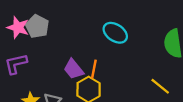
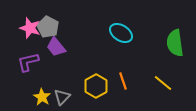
purple trapezoid: (74, 69) -> (56, 47), moved
orange line: (94, 69) -> (123, 81), moved, turned -30

